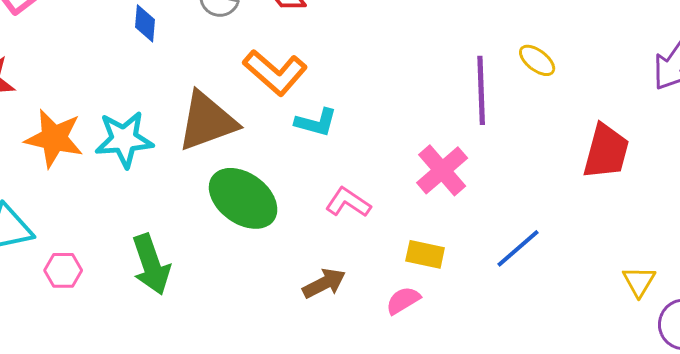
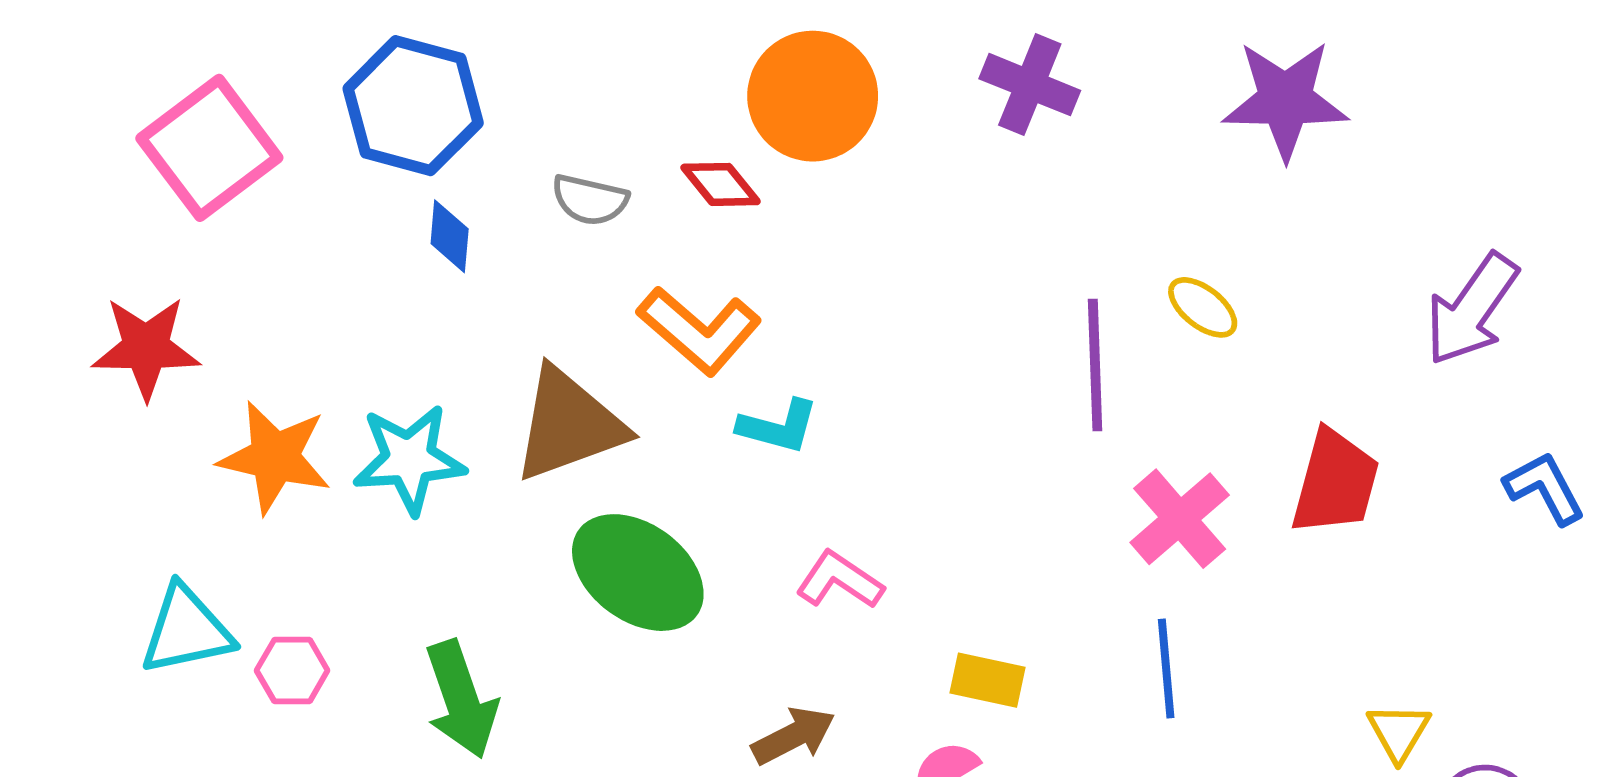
pink cross: (442, 170) -> (1180, 519), moved
blue line: (518, 248) -> (1166, 669), turned -54
pink hexagon: (63, 270) -> (292, 670), moved

